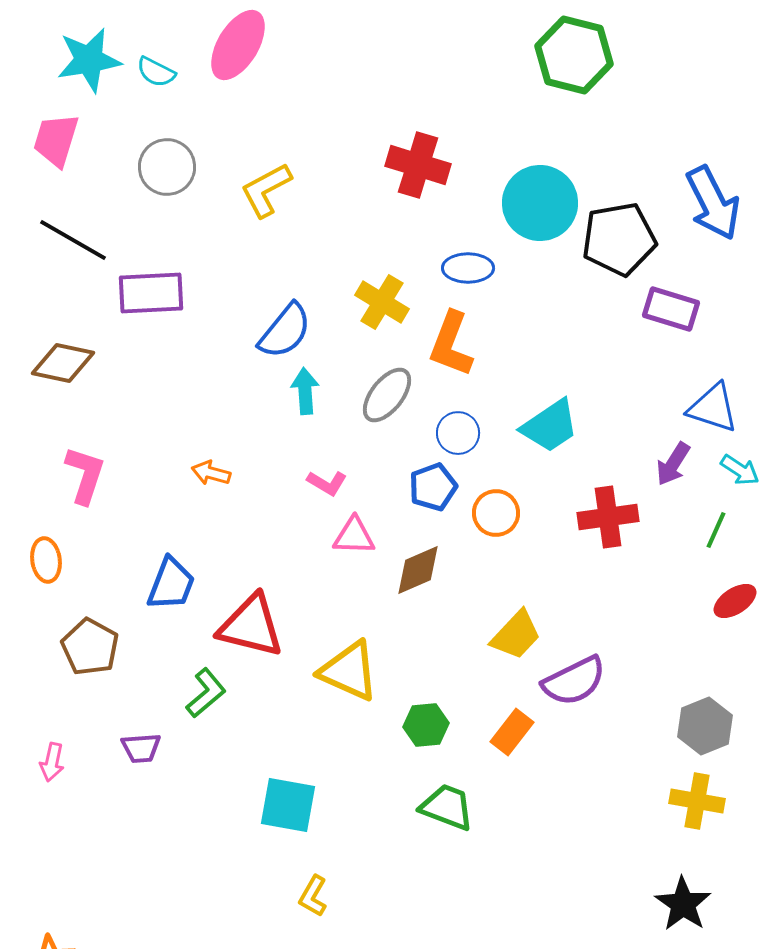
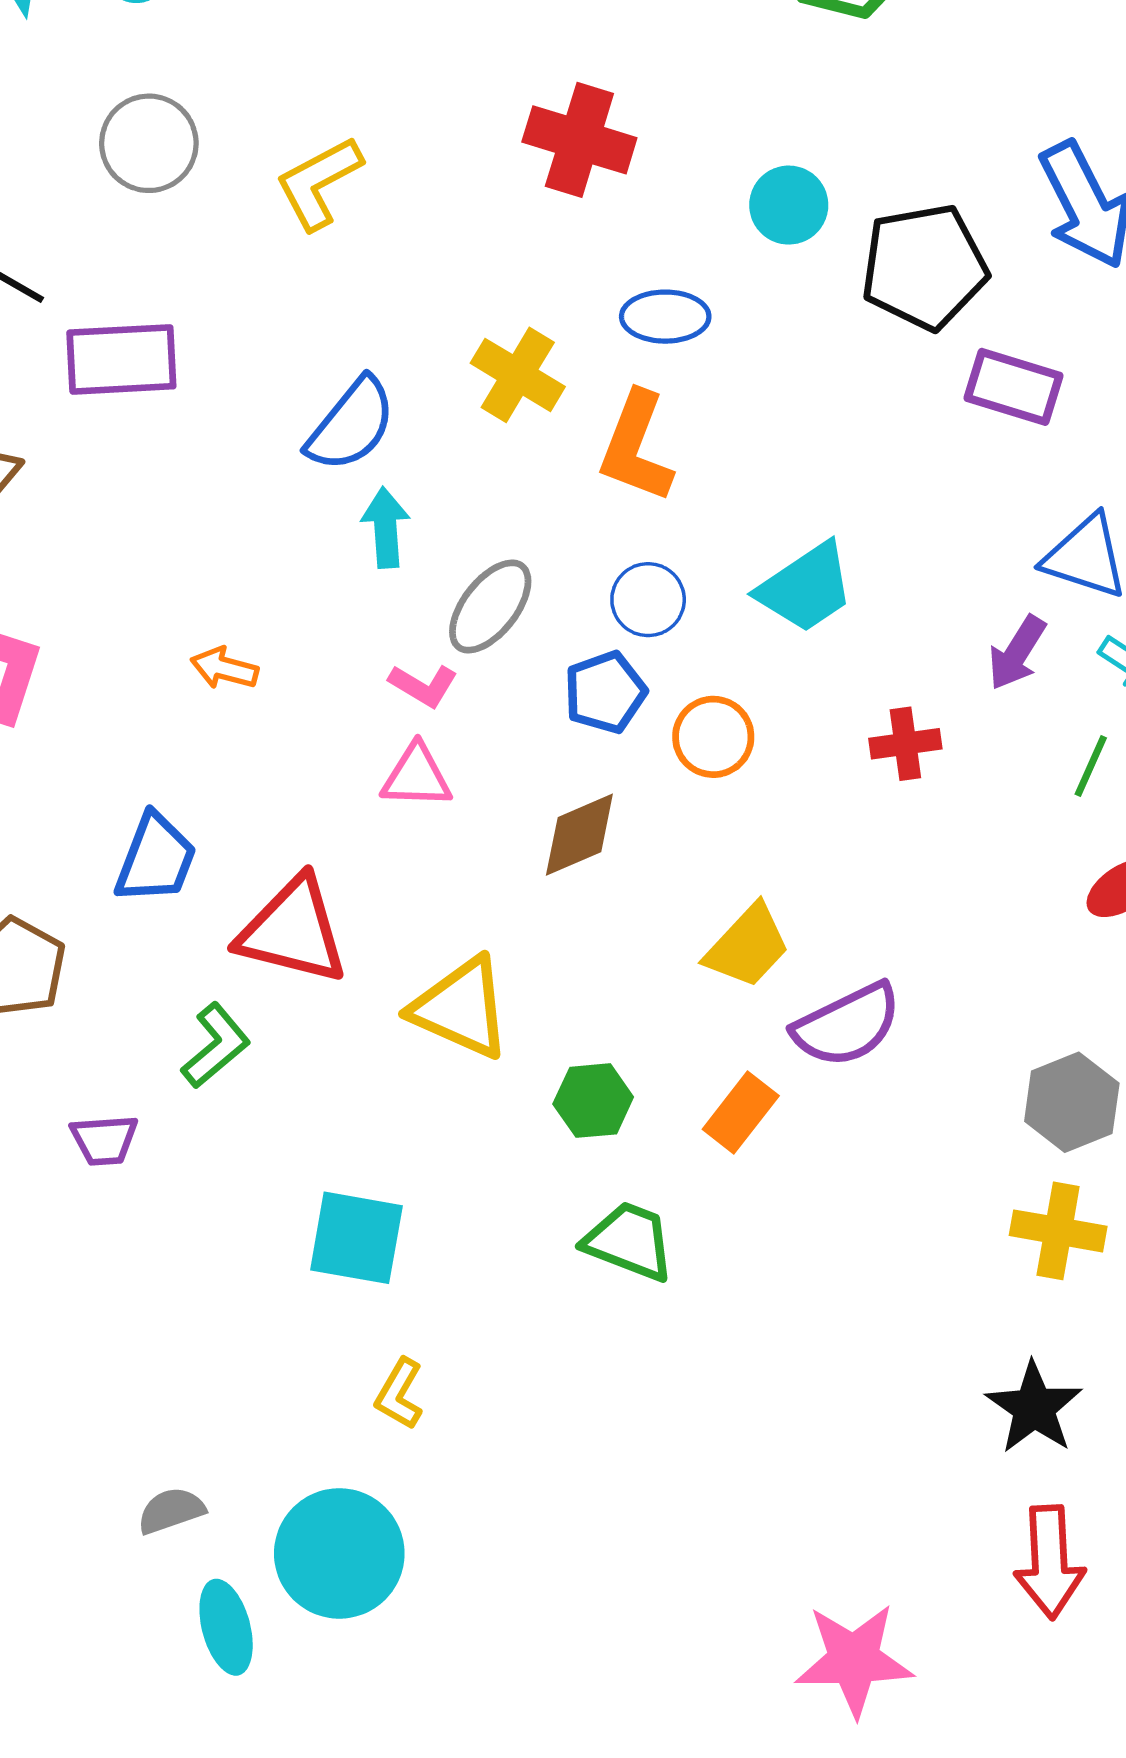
cyan circle: (540, 203) -> (789, 205), size x0.6
gray ellipse: (387, 395) -> (490, 606), moved
red cross: (608, 517) -> (905, 744), size x0.7
pink triangle: (354, 536) -> (416, 776), moved

